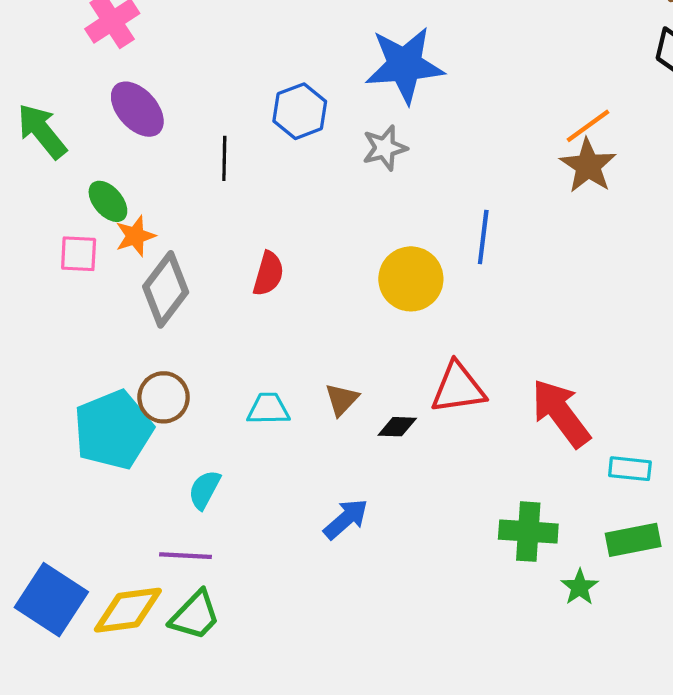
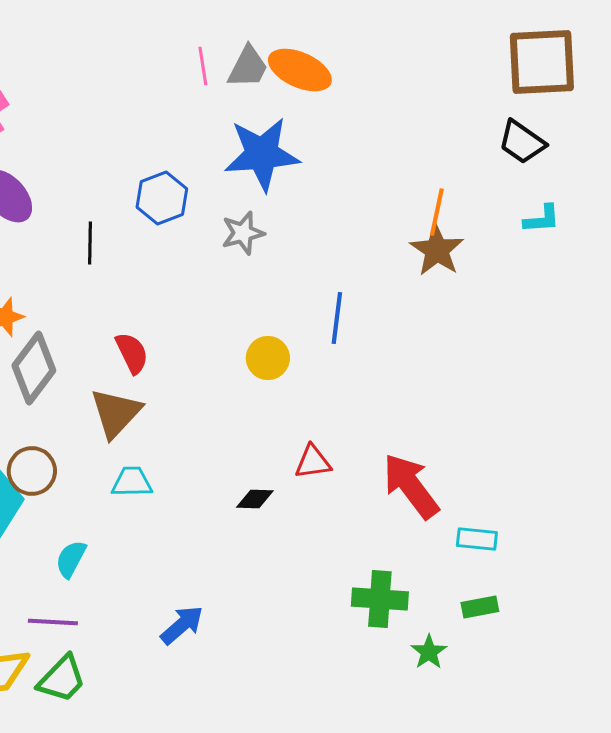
orange line: (588, 126) -> (437, 212), turned -42
red semicircle: (268, 274) -> (132, 353), turned -42
yellow circle: (411, 279) -> (268, 358), size x0.7
red triangle: (458, 388) -> (313, 462), size x0.7
brown triangle: (342, 399) -> (116, 413), moved, size x1.6
blue arrow: (346, 519) -> (182, 625), moved
green rectangle: (633, 540) -> (480, 607), size x0.7

